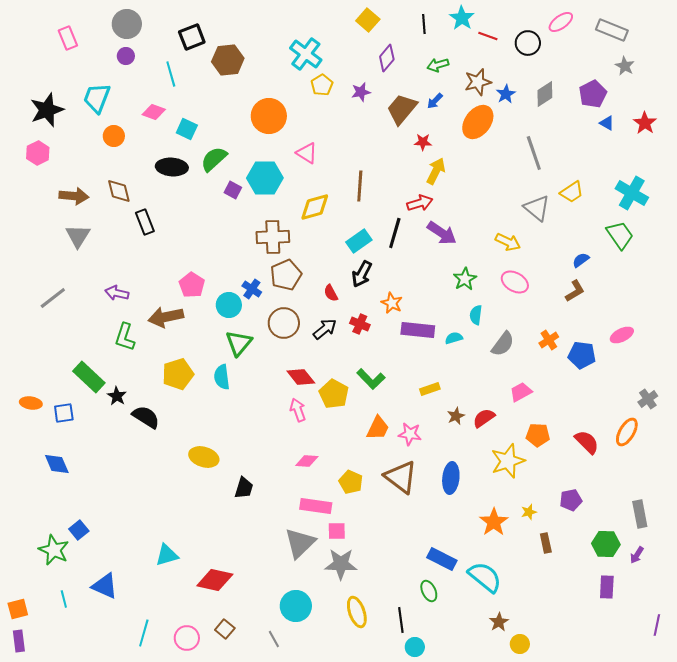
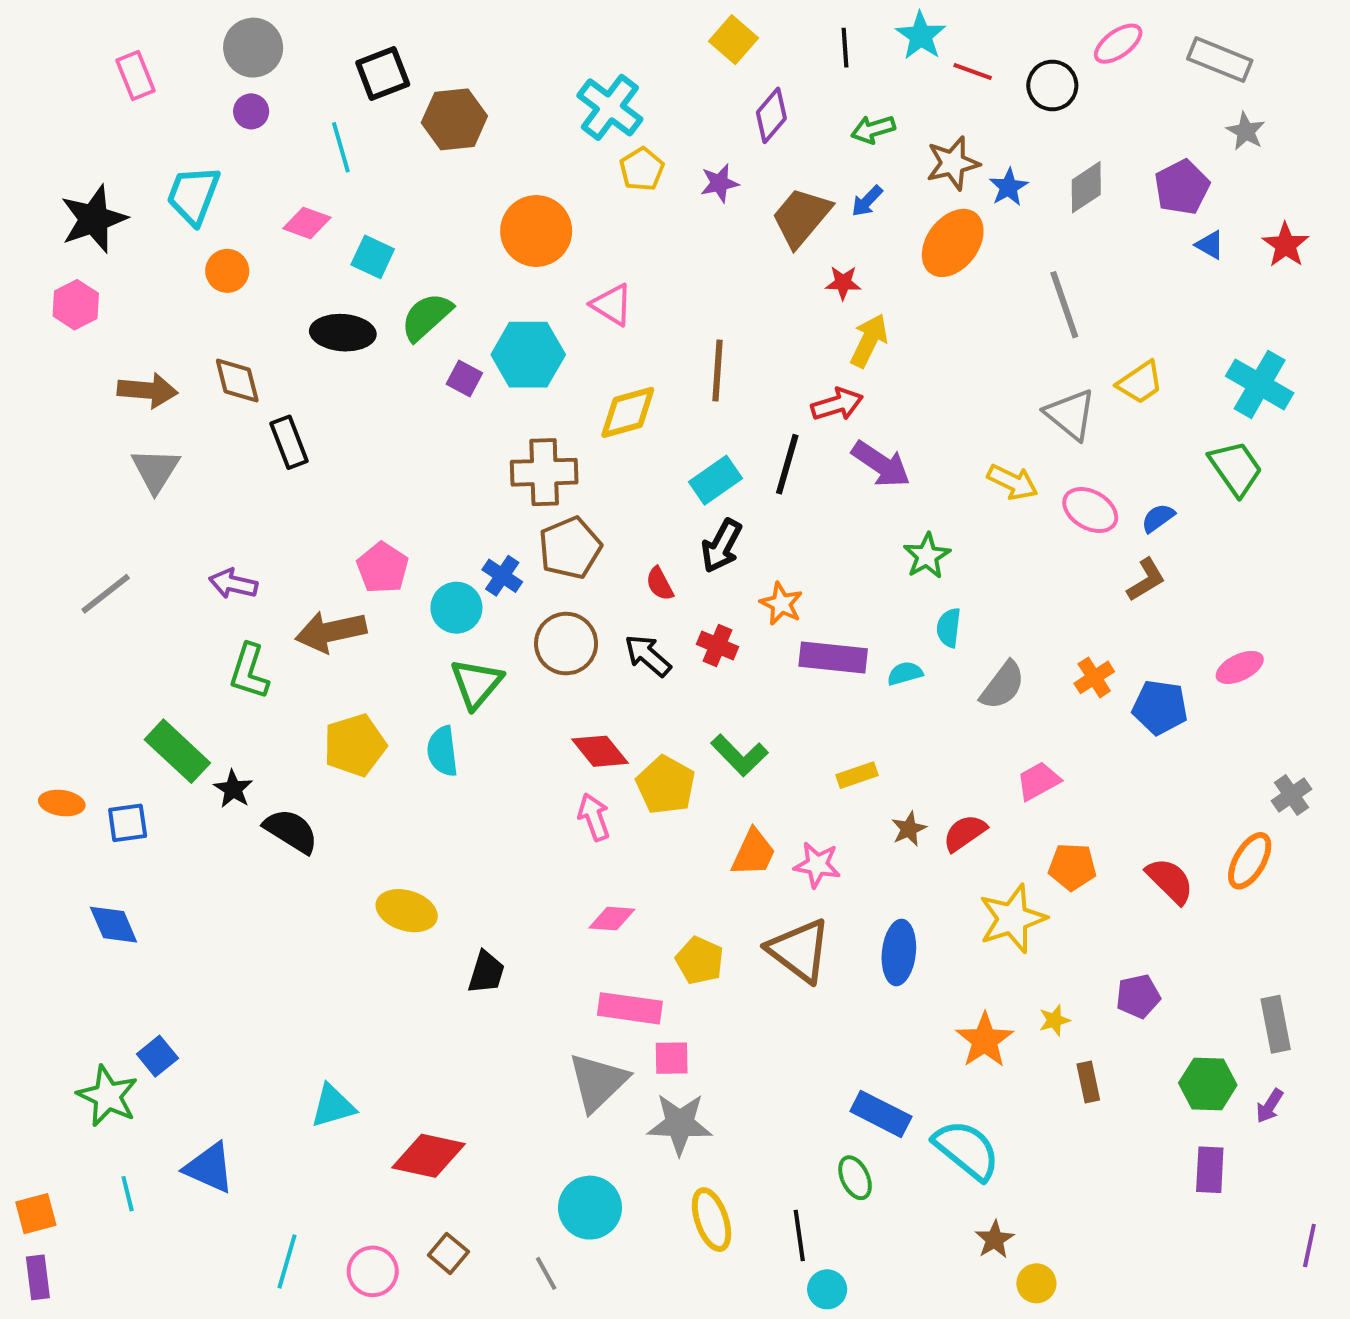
pink ellipse: (515, 282) -> (1090, 510), moved
black arrow: (325, 329) -> (648, 656), turned -100

